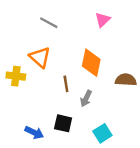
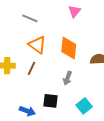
orange triangle: (40, 57) -> (37, 45), moved
brown line: (66, 84) -> (31, 68), moved, turned 40

